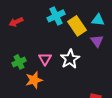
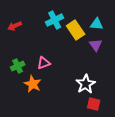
pink triangle: (45, 59) -> (44, 63), turned 40
white star: (70, 59) -> (86, 84), moved
orange star: (34, 80) -> (33, 84), turned -30

